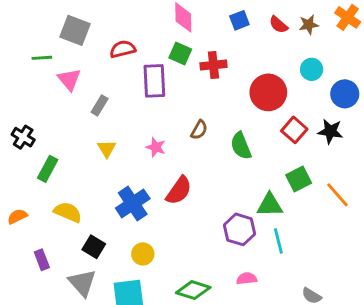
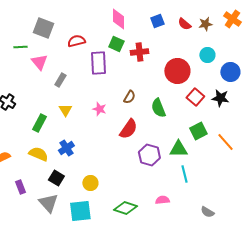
green rectangle: (48, 169) -> (39, 123), moved
red semicircle: (179, 191) -> (128, 129), moved
blue cross: (133, 203) -> (66, 148), moved, size x0.7
purple hexagon: (239, 229) -> (149, 155), moved

